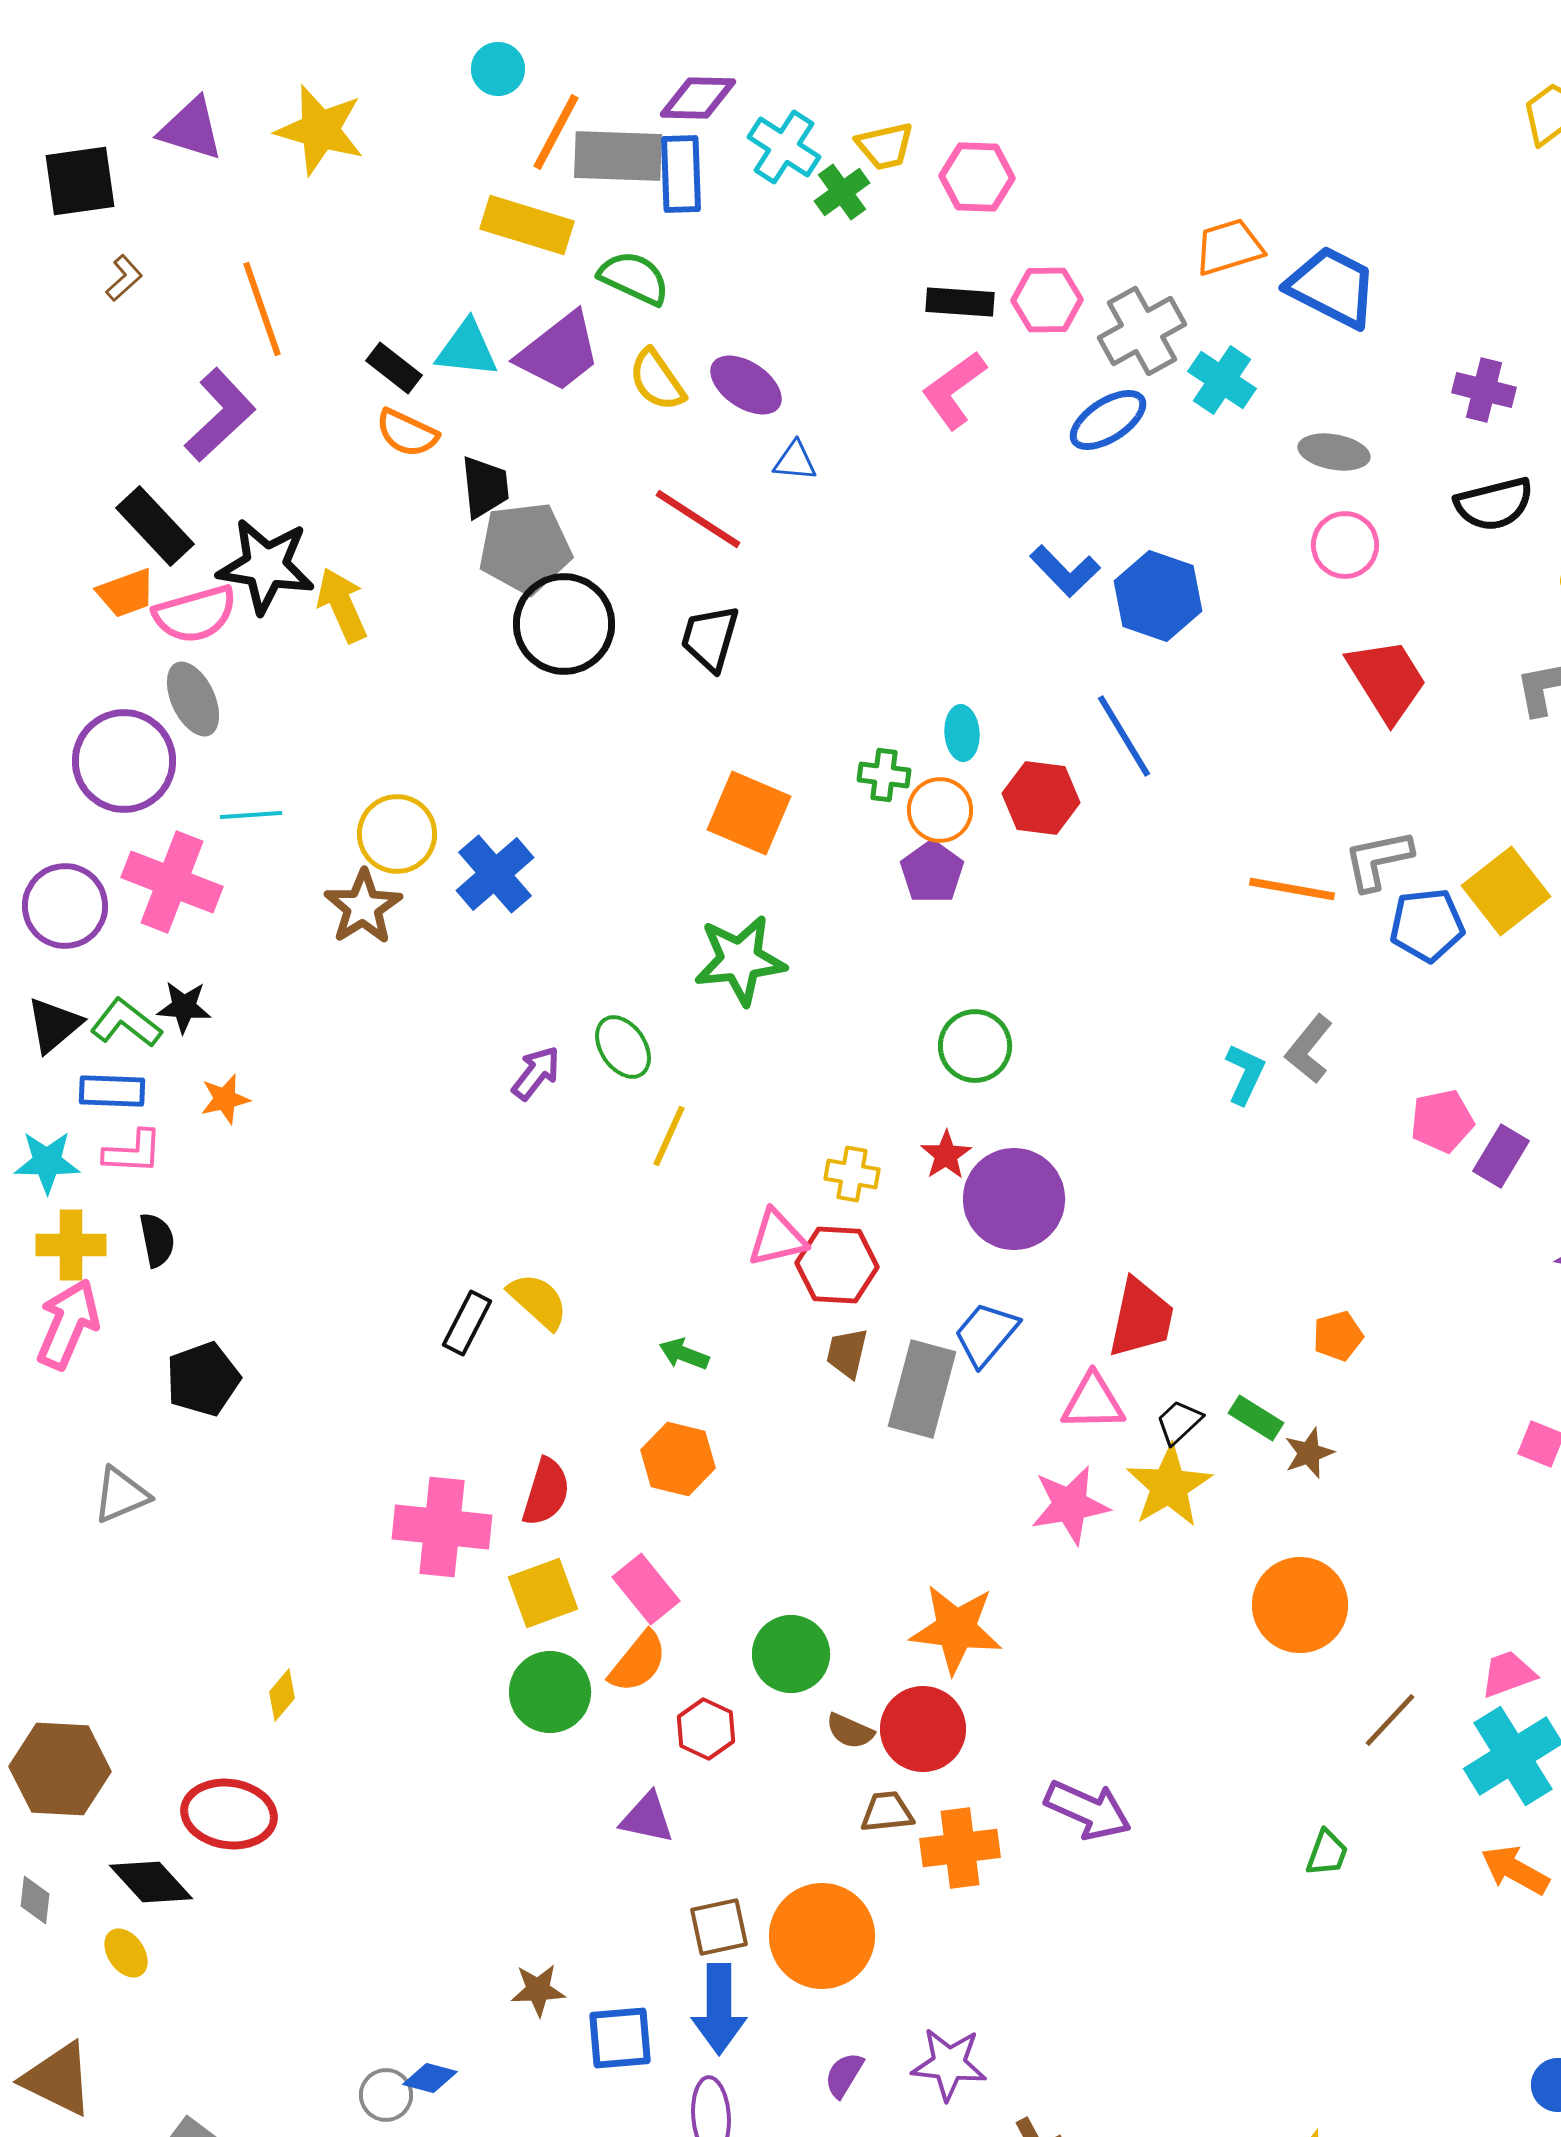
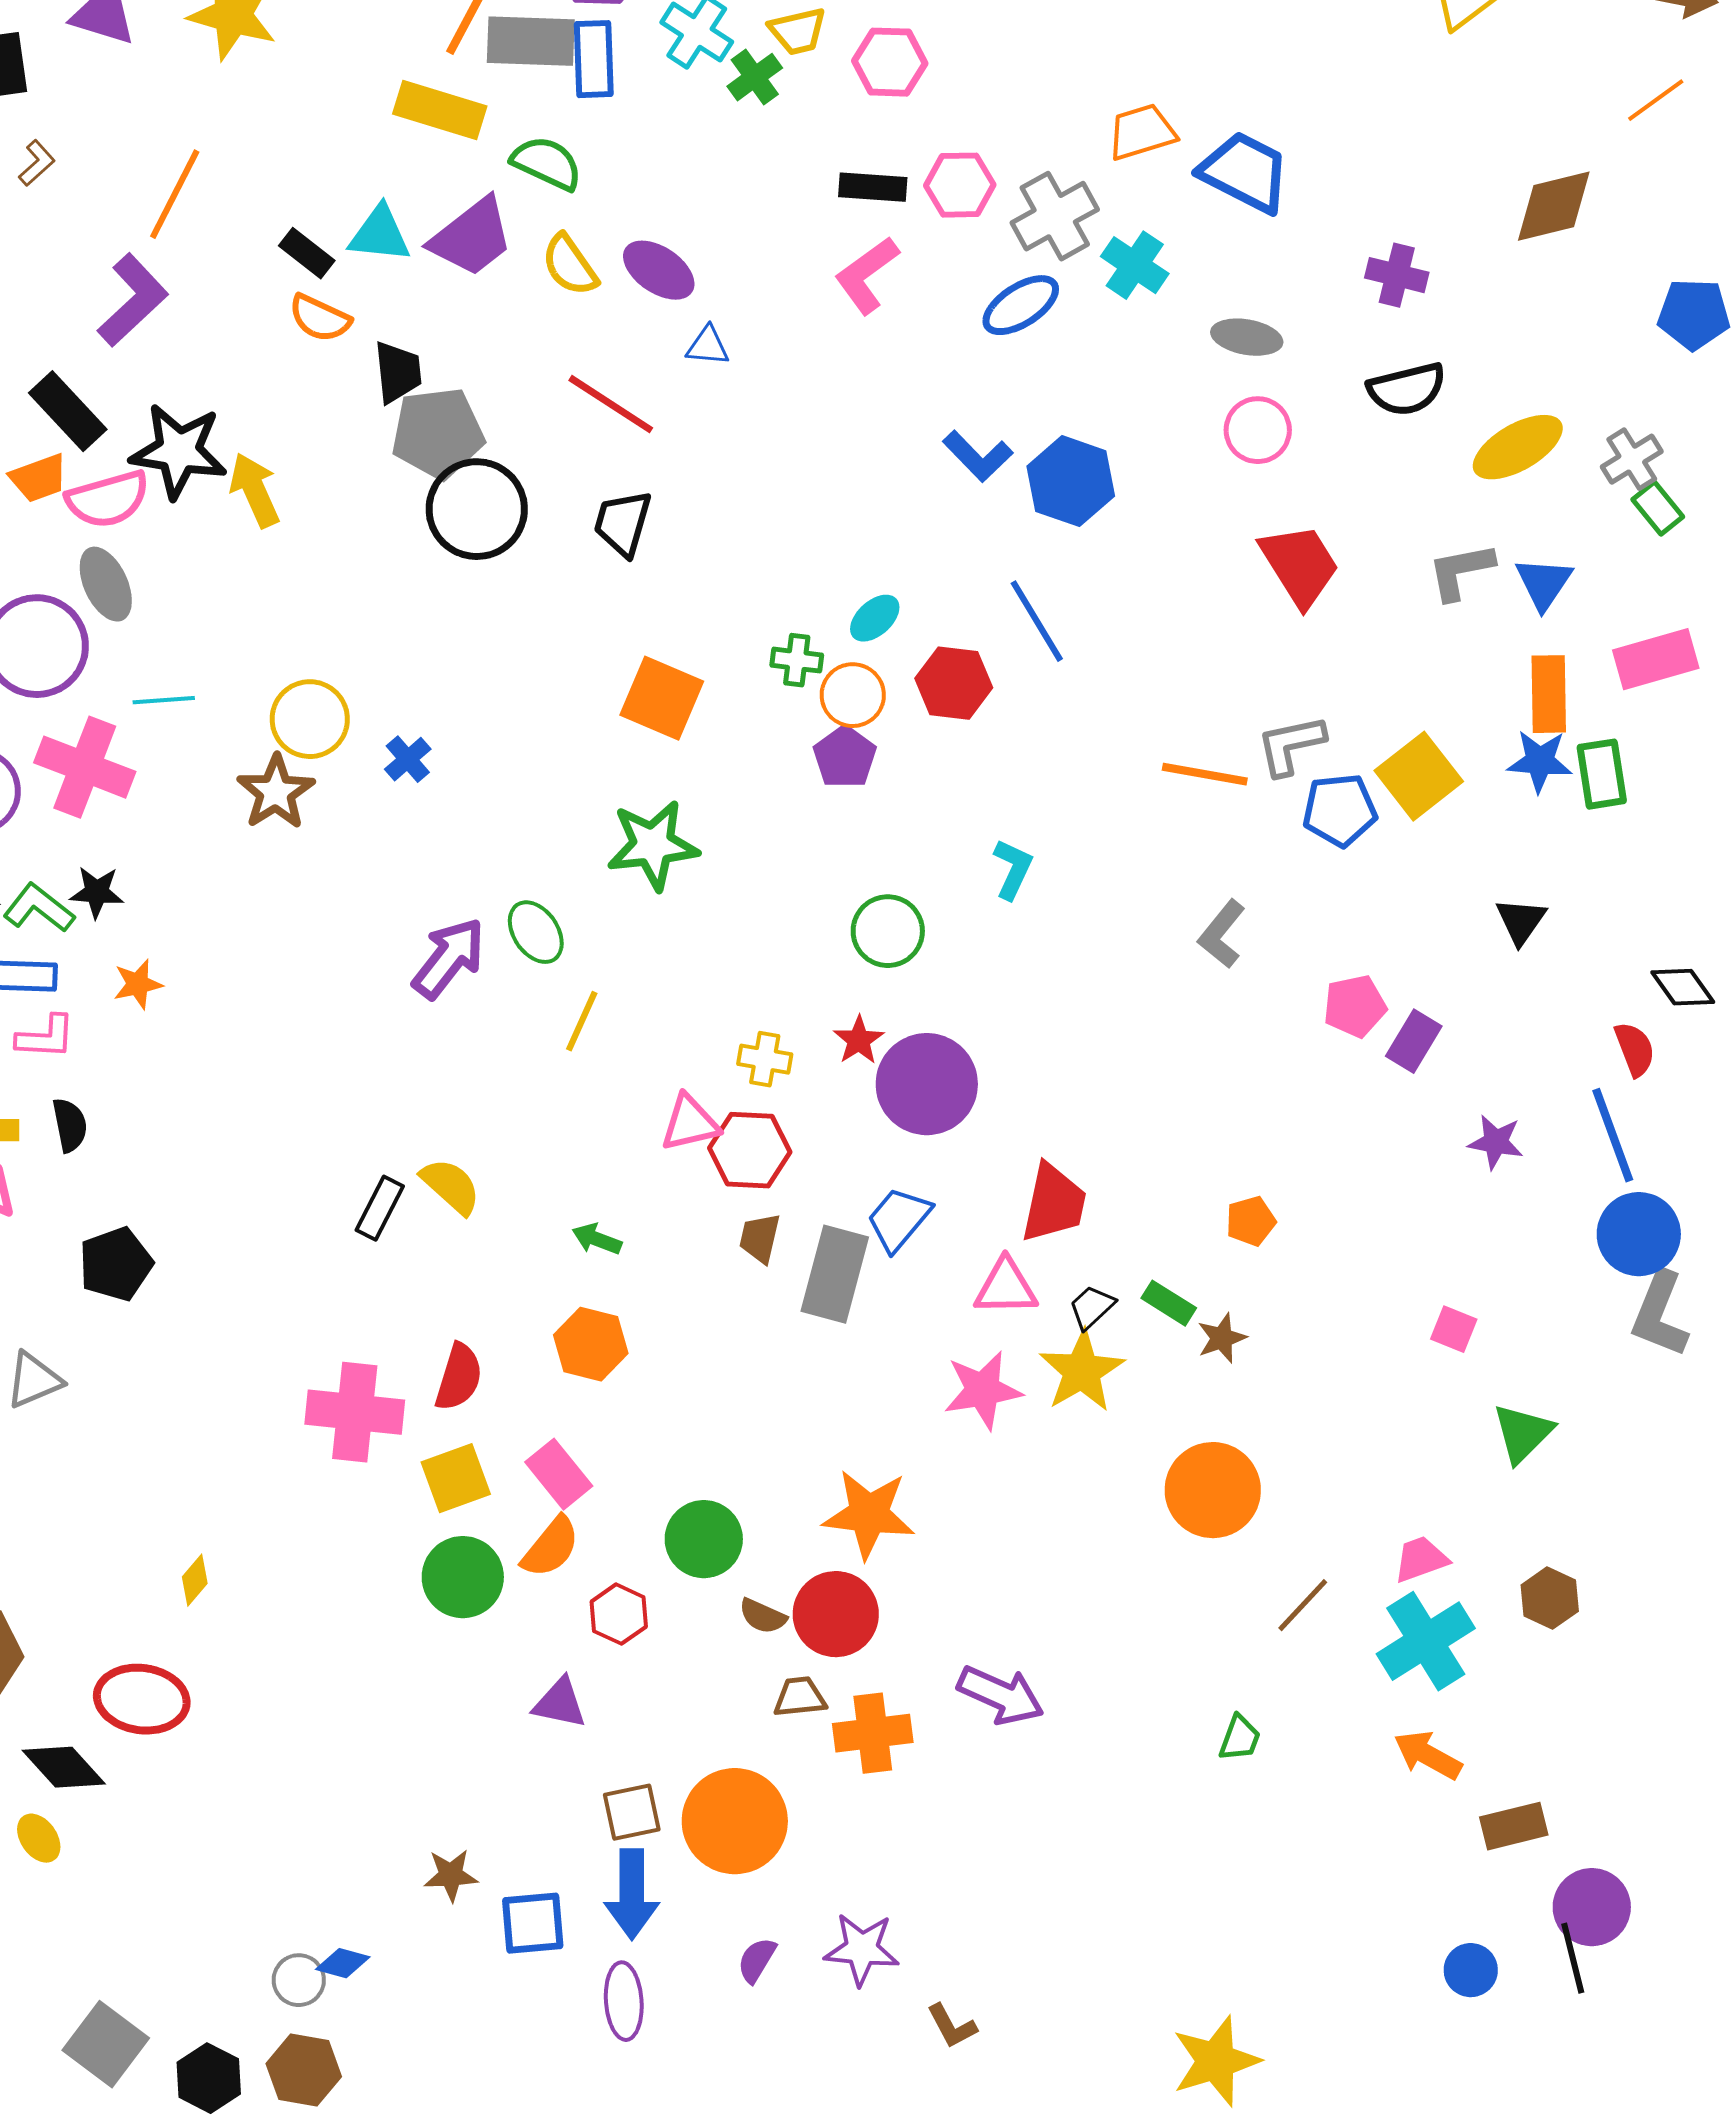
orange line: (262, 309) -> (175, 194), turned 46
cyan ellipse: (962, 733) -> (875, 618), turned 52
blue cross: (495, 874) -> (408, 759), size x0.6
purple arrow: (536, 1073) -> (449, 958), size x1.5
cyan L-shape: (1245, 1074) -> (1013, 869), moved

